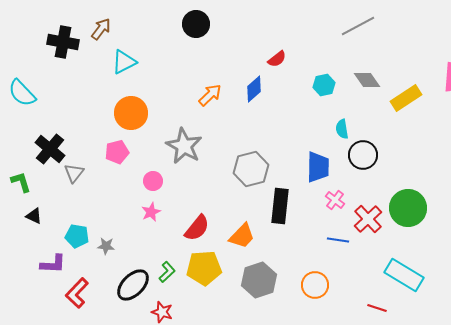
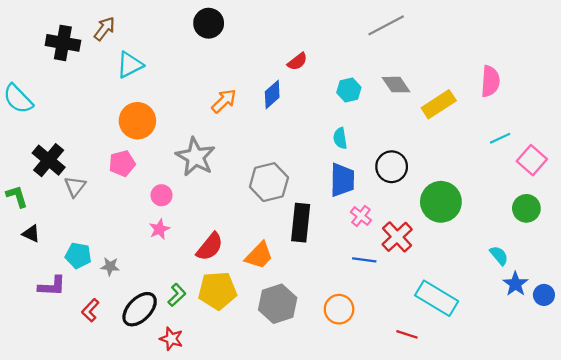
cyan semicircle: (342, 129) -> (340, 138), moved
green circle: (408, 208) -> (441, 202), moved
red L-shape: (77, 293) -> (90, 310), moved, size x0.7

